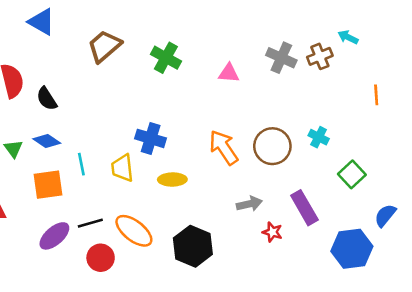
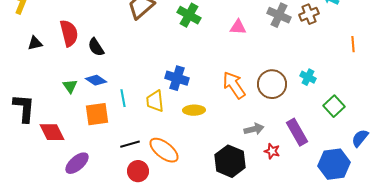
purple ellipse: (54, 236) -> (77, 163), moved
black hexagon: (193, 246) -> (230, 161), moved

